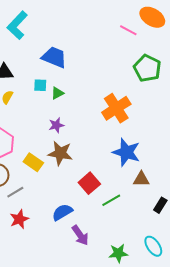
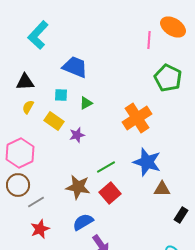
pink line: (128, 30) -> (149, 40), turned 66
green triangle: (57, 93) -> (86, 103), moved
brown star: (60, 153) -> (78, 187), moved
yellow rectangle: (33, 162) -> (54, 121), moved
green line: (111, 200) -> (106, 167), moved

